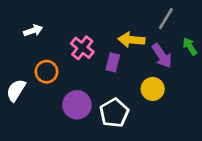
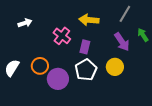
yellow arrow: (131, 40) -> (89, 20), moved
orange circle: (46, 72) -> (40, 66), moved
white pentagon: (114, 113) -> (86, 70), moved

